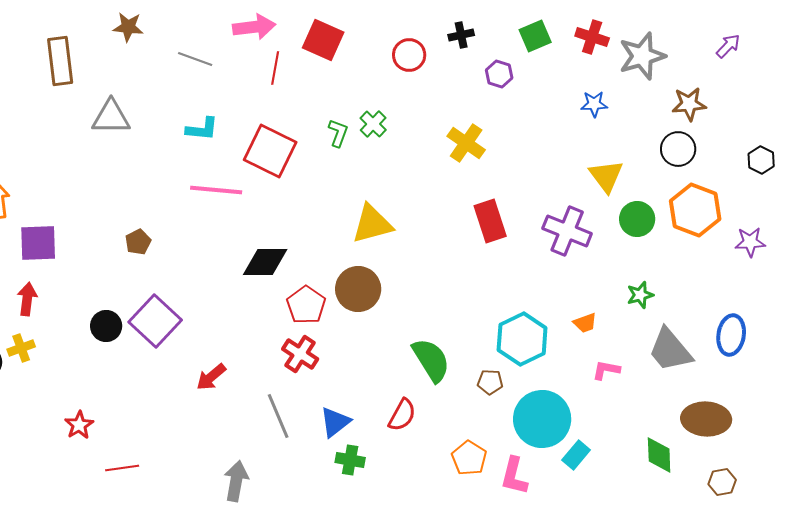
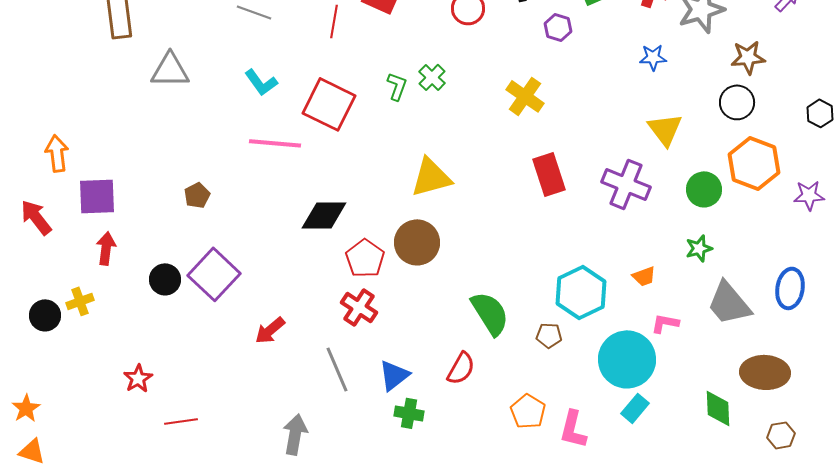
cyan L-shape: (202, 129) -> (261, 82), turned 48
green circle: (637, 219) -> (704, 189), moved
red arrow: (27, 299) -> (106, 248), moved
cyan circle: (542, 419) -> (627, 359), moved

